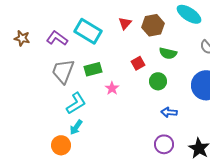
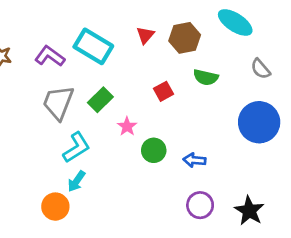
green rectangle: (93, 69) -> (100, 100), turned -30
green circle: (158, 81) -> (154, 150), moved
blue arrow: (169, 112) -> (194, 160), moved

